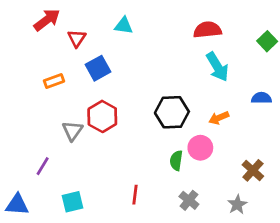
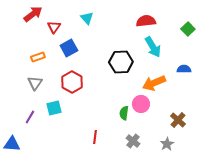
cyan triangle: (124, 26) -> (87, 18), turned 40
black hexagon: (172, 112) -> (121, 62), moved
orange arrow: (219, 118) -> (154, 83), size x1.6
gray triangle: (72, 131) -> (35, 83), moved
cyan square: (72, 202) -> (54, 108), moved

